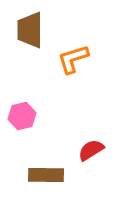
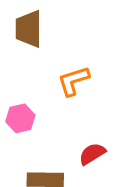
orange L-shape: (73, 59) -> (73, 81), moved

